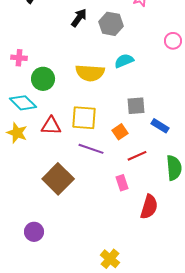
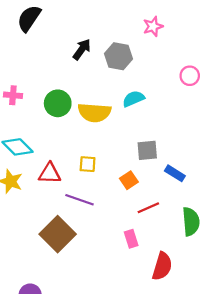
green circle: (43, 79) -> (58, 103), moved
yellow square: (84, 118) -> (88, 164), size x0.6
purple line: (91, 149) -> (80, 200), moved

